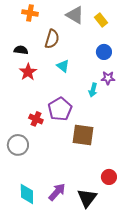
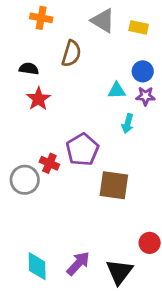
yellow rectangle: (101, 20) -> (139, 27), turned -40
cyan triangle: (63, 66) -> (117, 91), moved, turned -40
purple star: (108, 78) -> (145, 96), moved
gray circle: (18, 145) -> (25, 180), moved

